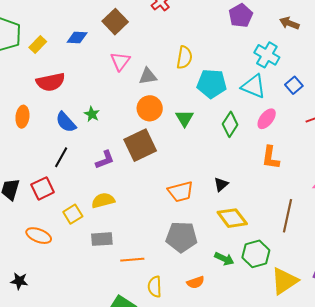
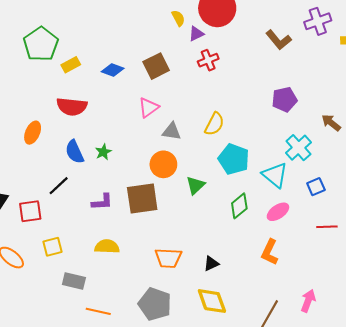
yellow semicircle: (103, 200) -> (107, 247), moved

